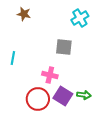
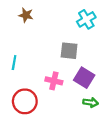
purple square: (63, 96) -> (84, 78), moved
red circle: (38, 99) -> (25, 101), moved

